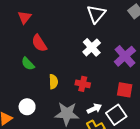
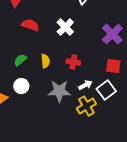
red semicircle: (39, 43) -> (30, 25), turned 144
white cross: (92, 47) -> (65, 27), moved
green semicircle: (28, 64) -> (20, 60), moved, turned 96

